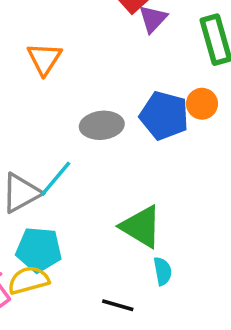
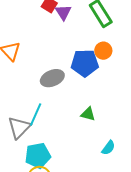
green triangle: (141, 227) -> (88, 114), moved, size x0.6
cyan semicircle: (163, 271) -> (108, 148), turned 63

